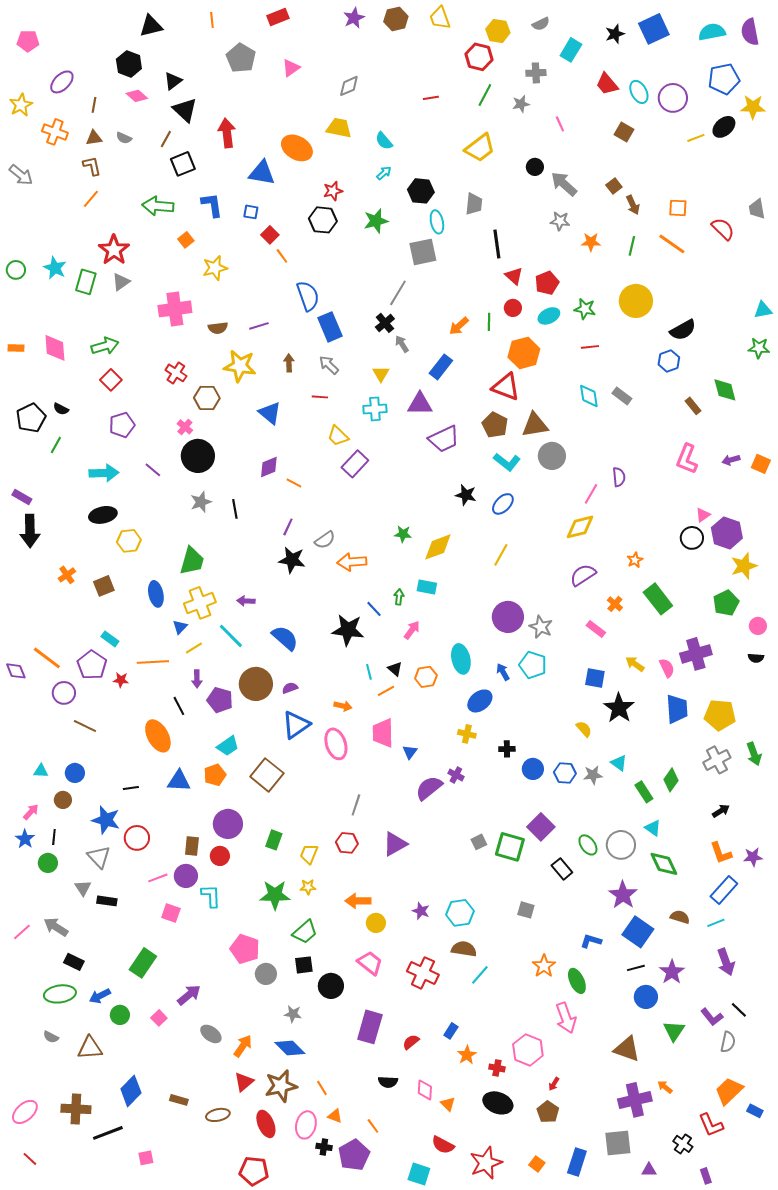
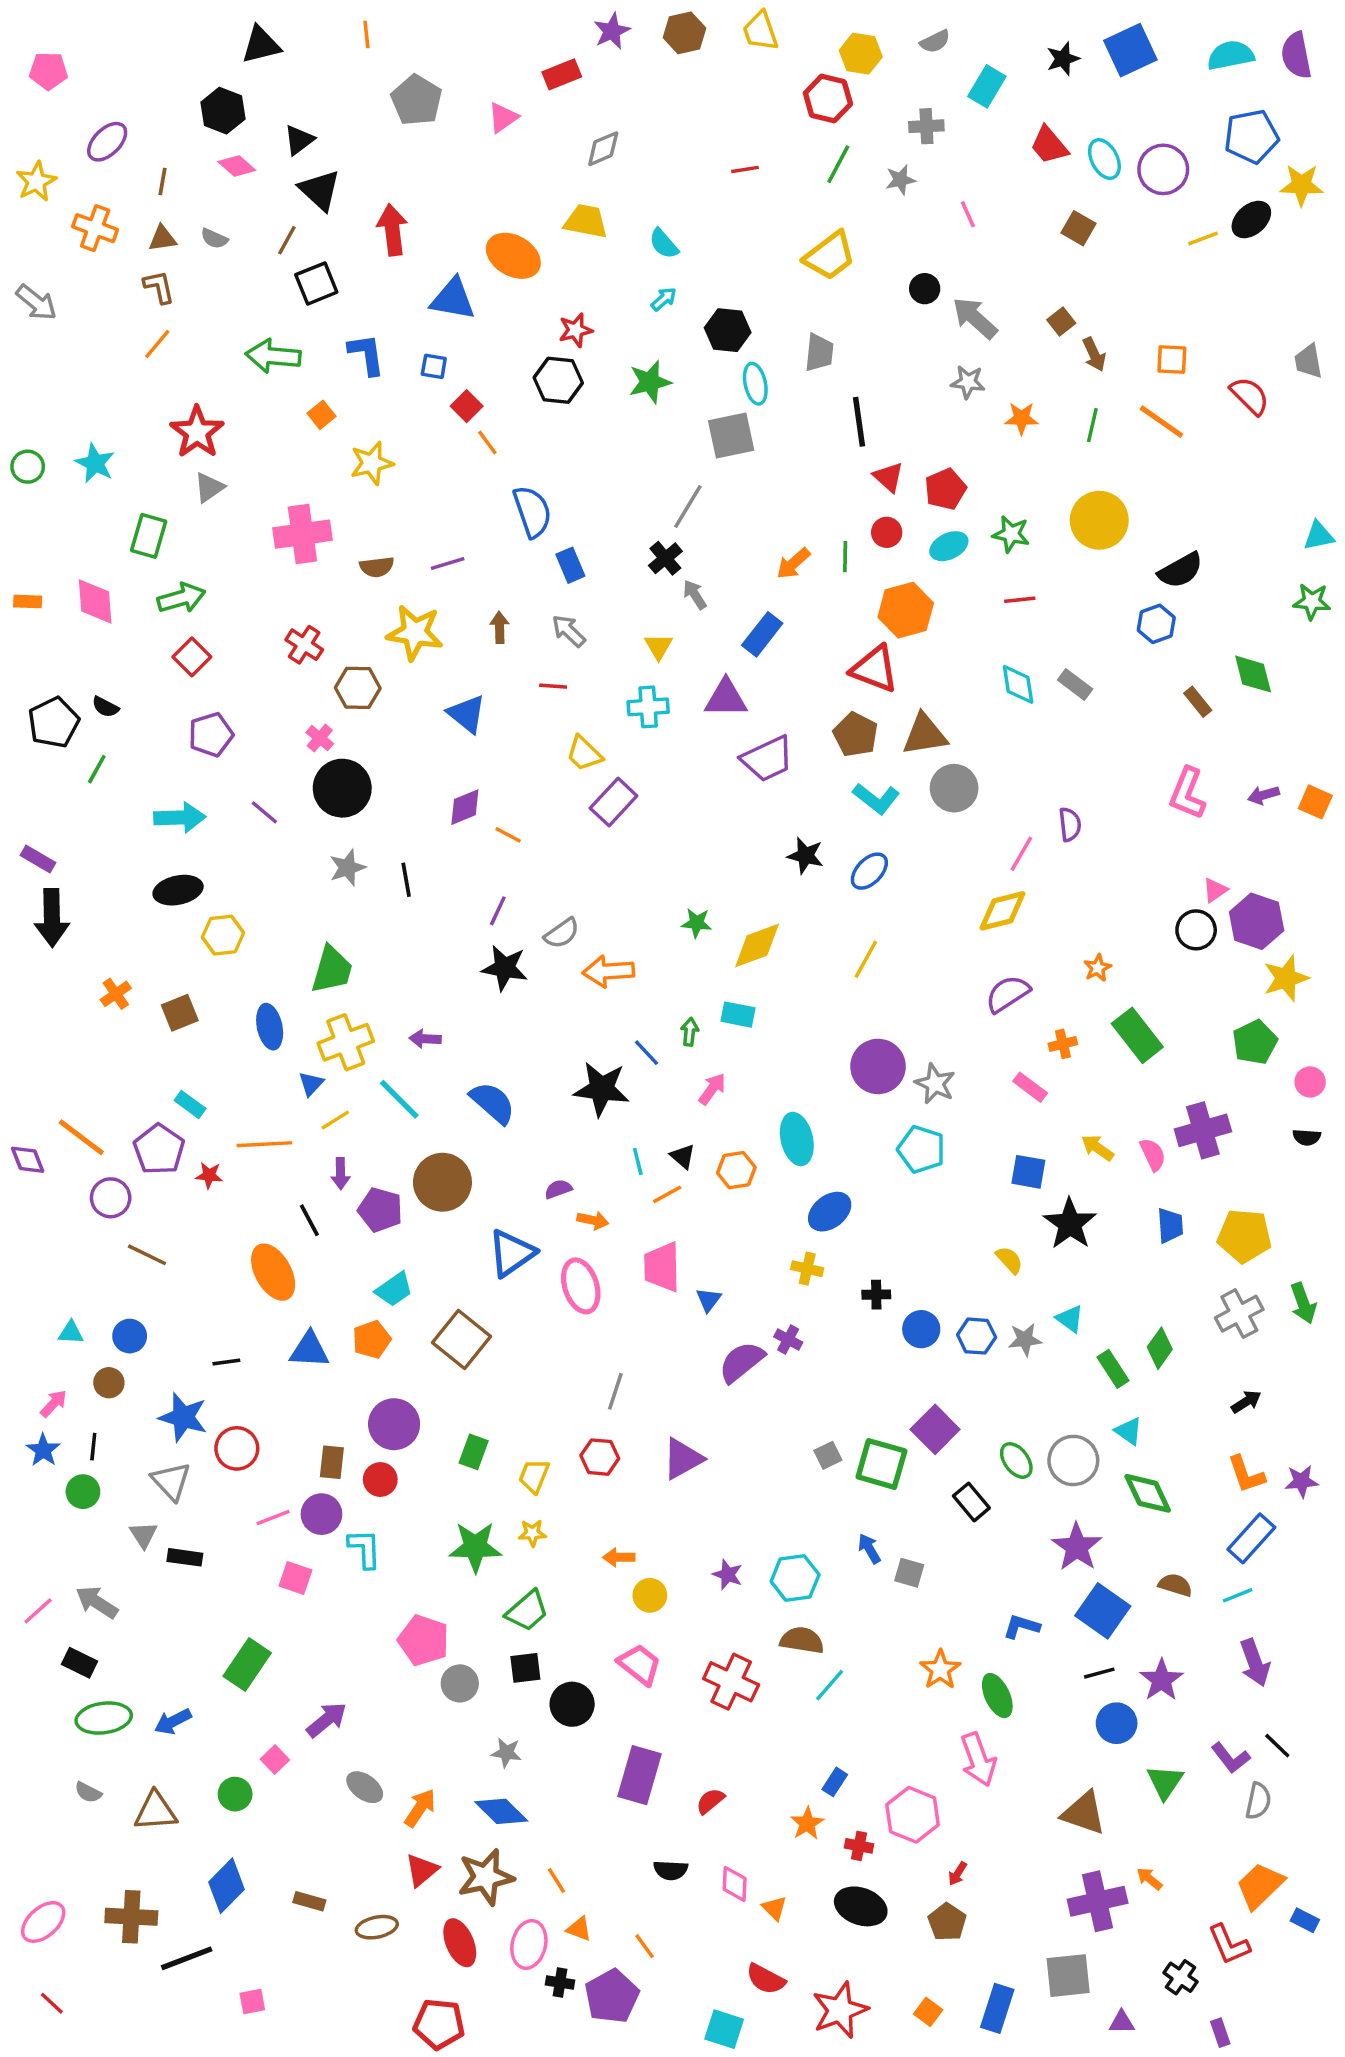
red rectangle: (278, 17) -> (562, 74), moved
green rectangle: (86, 282) -> (149, 536), moved
blue rectangle: (330, 327) -> (570, 565), size x0.7
orange cross: (615, 604) -> (1063, 1044), turned 35
blue arrow: (503, 672) -> (869, 1549), moved
purple semicircle: (290, 688) -> (558, 1189), moved
blue trapezoid: (677, 709) -> (1170, 1225), size x0.7
orange arrow: (358, 901) -> (619, 1557), size x0.7
black rectangle: (74, 962) -> (80, 1663), moved
green circle: (120, 1015) -> (235, 1794), moved
blue rectangle: (451, 1031) -> (835, 1782), moved

